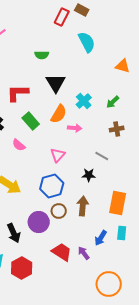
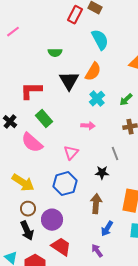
orange semicircle: (59, 114) -> (93, 72), moved
pink semicircle: (19, 145) -> (32, 143), size x1.6
gray line: (102, 156) -> (115, 154), turned 40
brown circle: (59, 211) -> (28, 209), moved
blue arrow: (101, 238) -> (107, 229), moved
red trapezoid: (62, 252) -> (61, 247), moved

